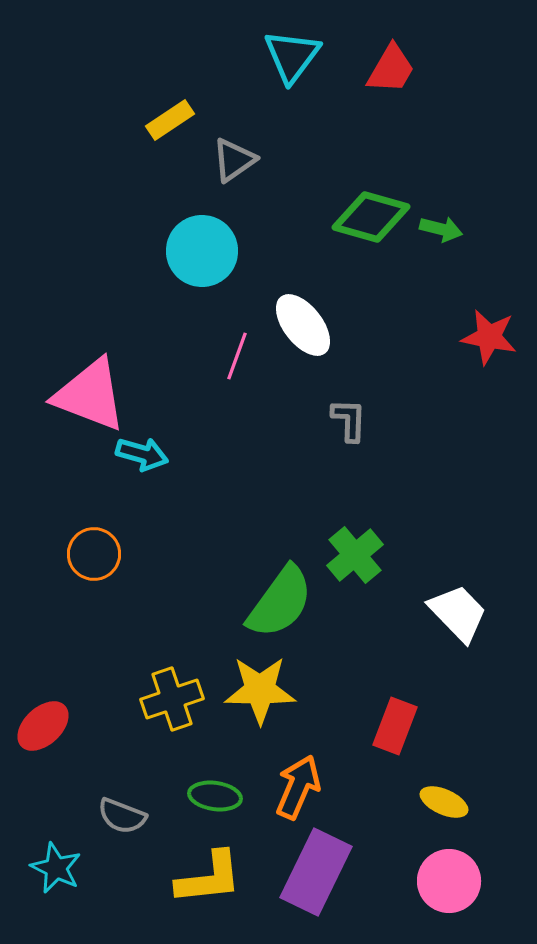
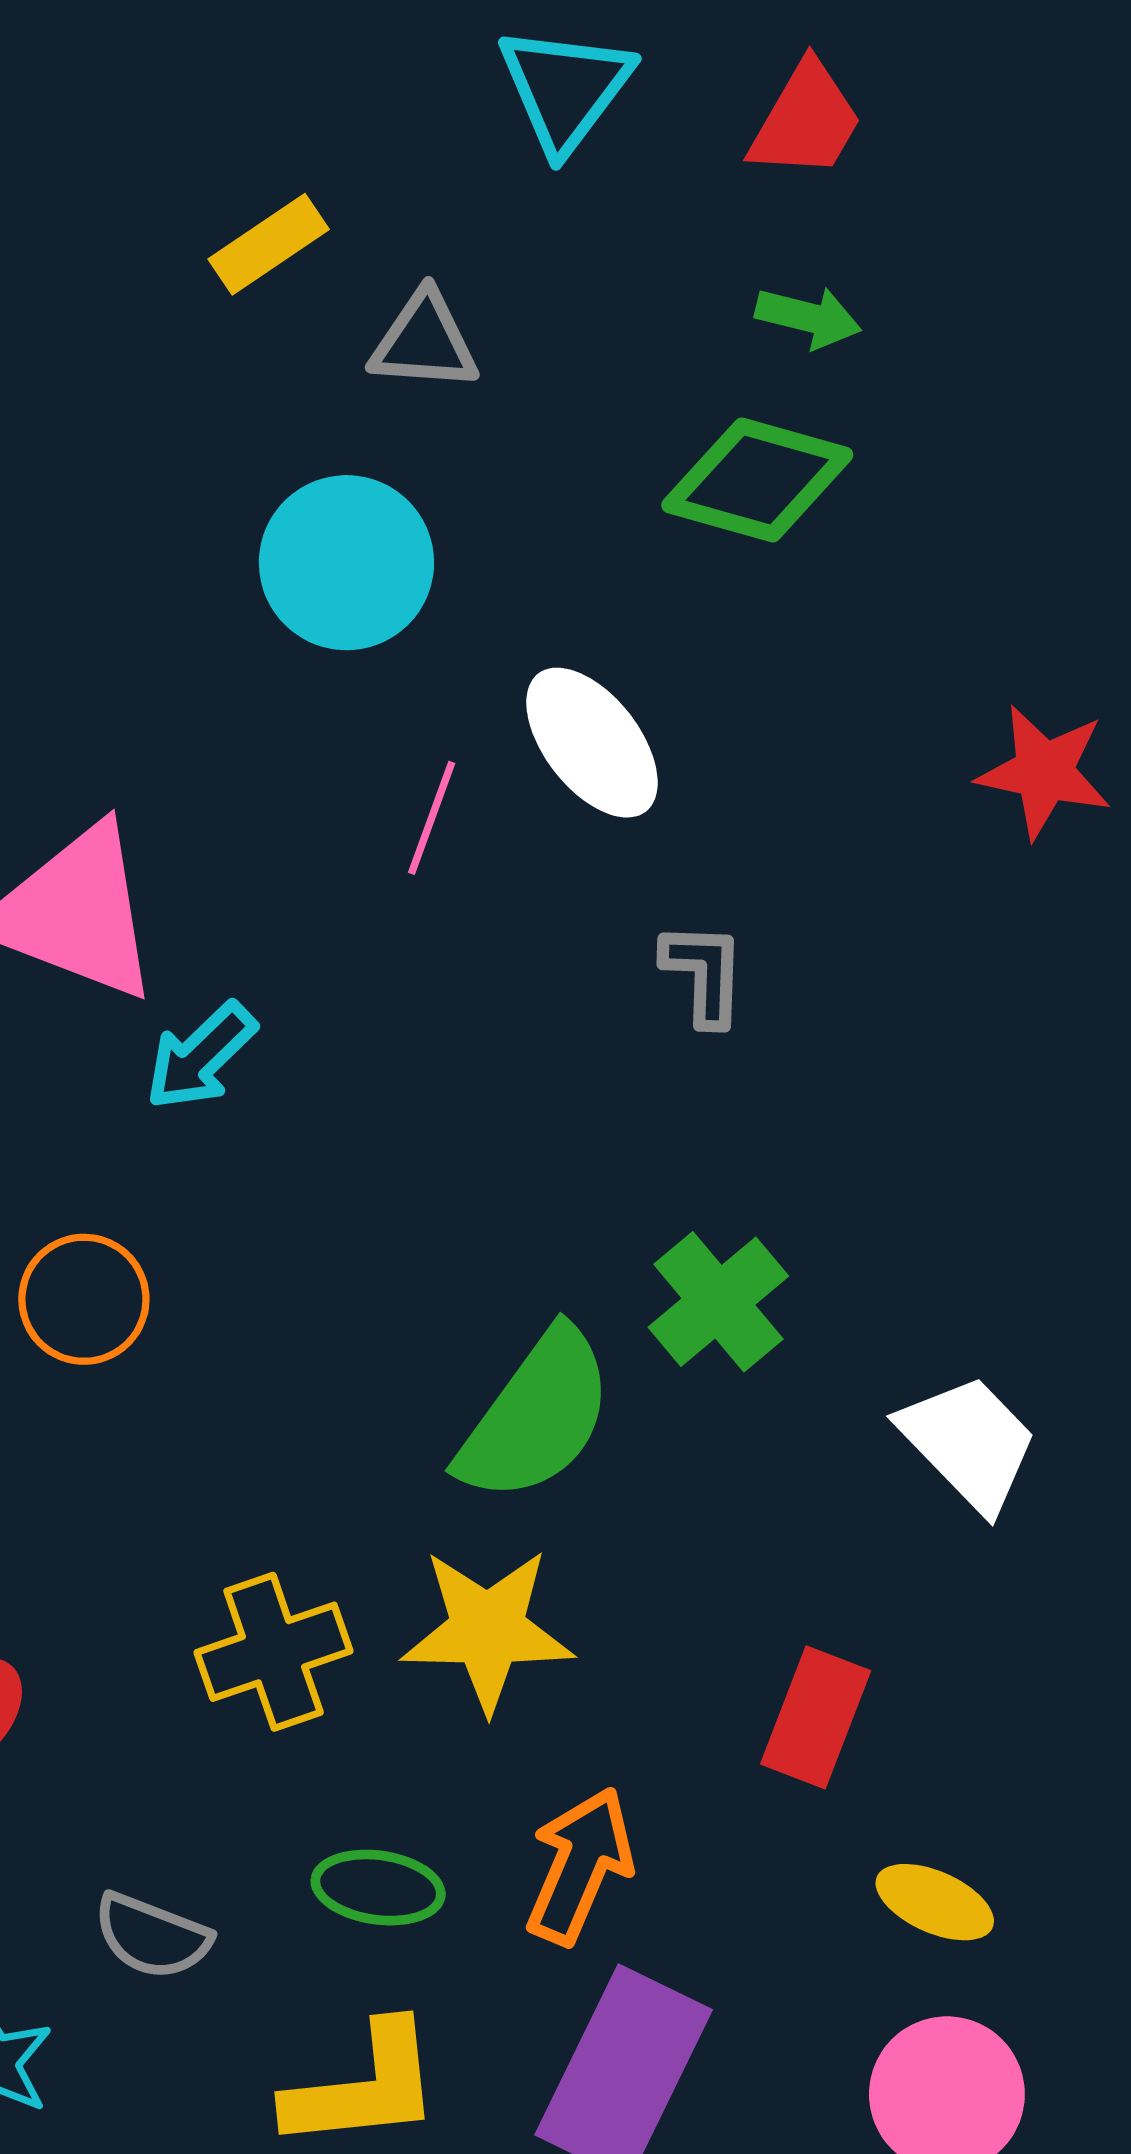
gray triangle: (234, 160) -> (424, 341), turned 39
green arrow: (441, 229) -> (808, 317), moved
cyan arrow: (142, 454) -> (201, 1056), turned 120

